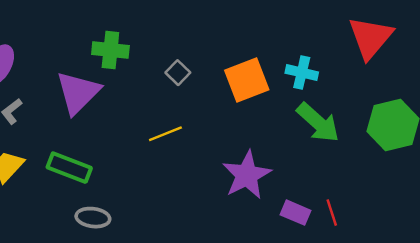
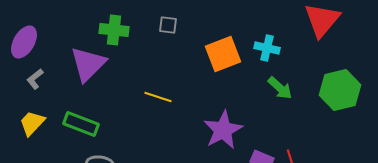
gray square: (178, 73) -> (168, 25), moved, turned -36
green arrow: (318, 123) -> (280, 88), size x0.7
yellow line: (165, 134) -> (158, 97), turned 40

